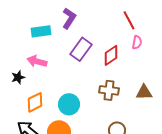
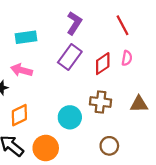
purple L-shape: (69, 18) -> (74, 23), moved
pink semicircle: (137, 42) -> (127, 58), moved
cyan circle: (69, 104) -> (70, 117), moved

